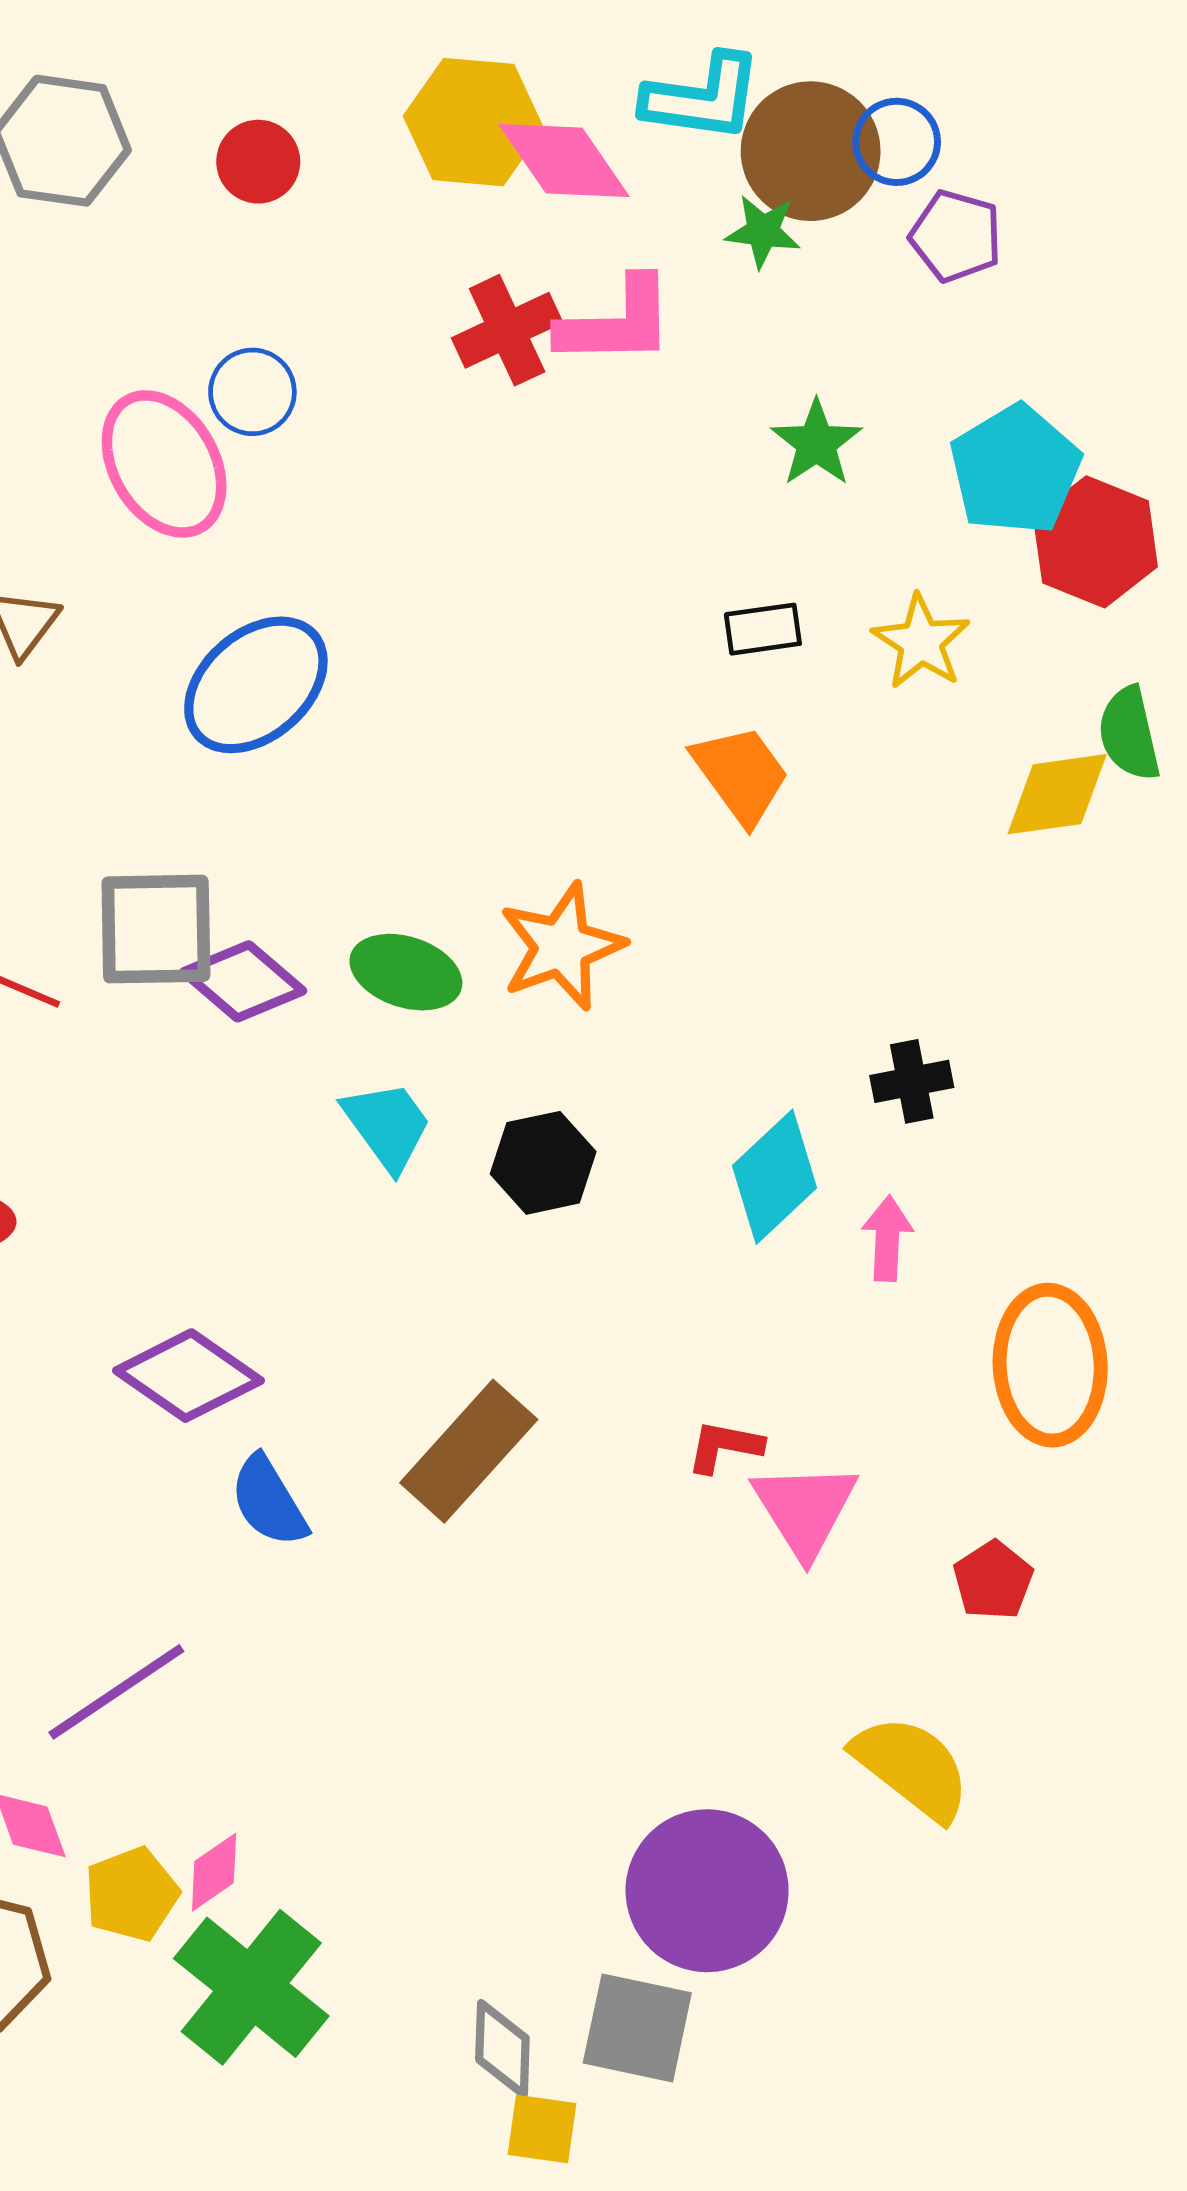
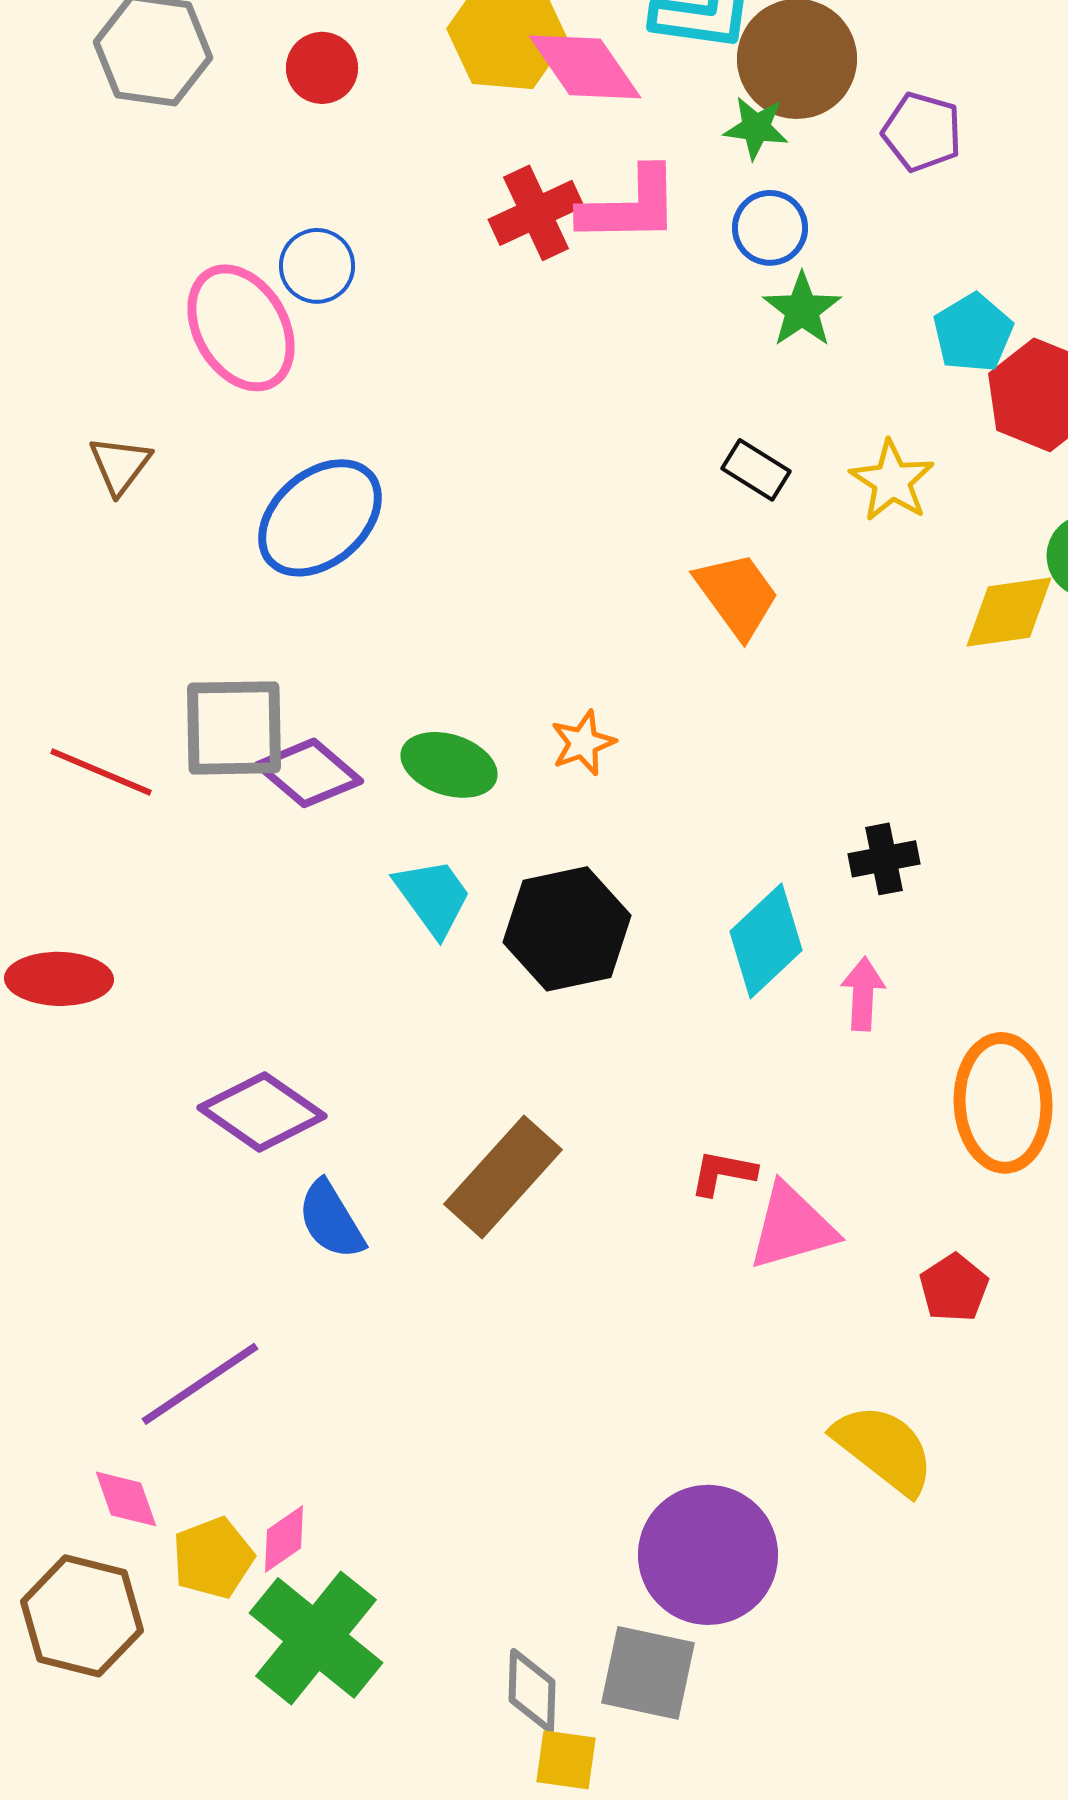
blue circle: (897, 142) -> (770, 228), moved
cyan pentagon: (1015, 470) -> (973, 333), size x0.7
black rectangle: (763, 629) -> (756, 470), turned 40
orange star: (562, 947) -> (583, 743), size x0.6
black hexagon: (543, 1163) -> (567, 929), size x1.4
pink triangle: (805, 1509) -> (792, 1227), turned 46

